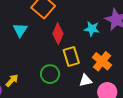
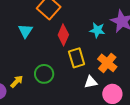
green circle: (50, 74) -> (44, 74), moved

